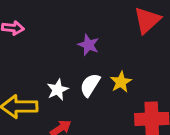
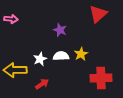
white semicircle: (90, 85) -> (61, 56), turned 56

